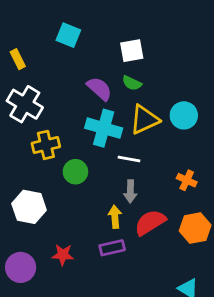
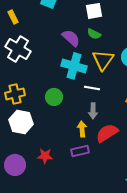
yellow triangle: (144, 120) -> (103, 60), turned -30
yellow cross: (46, 145) -> (15, 94), moved

